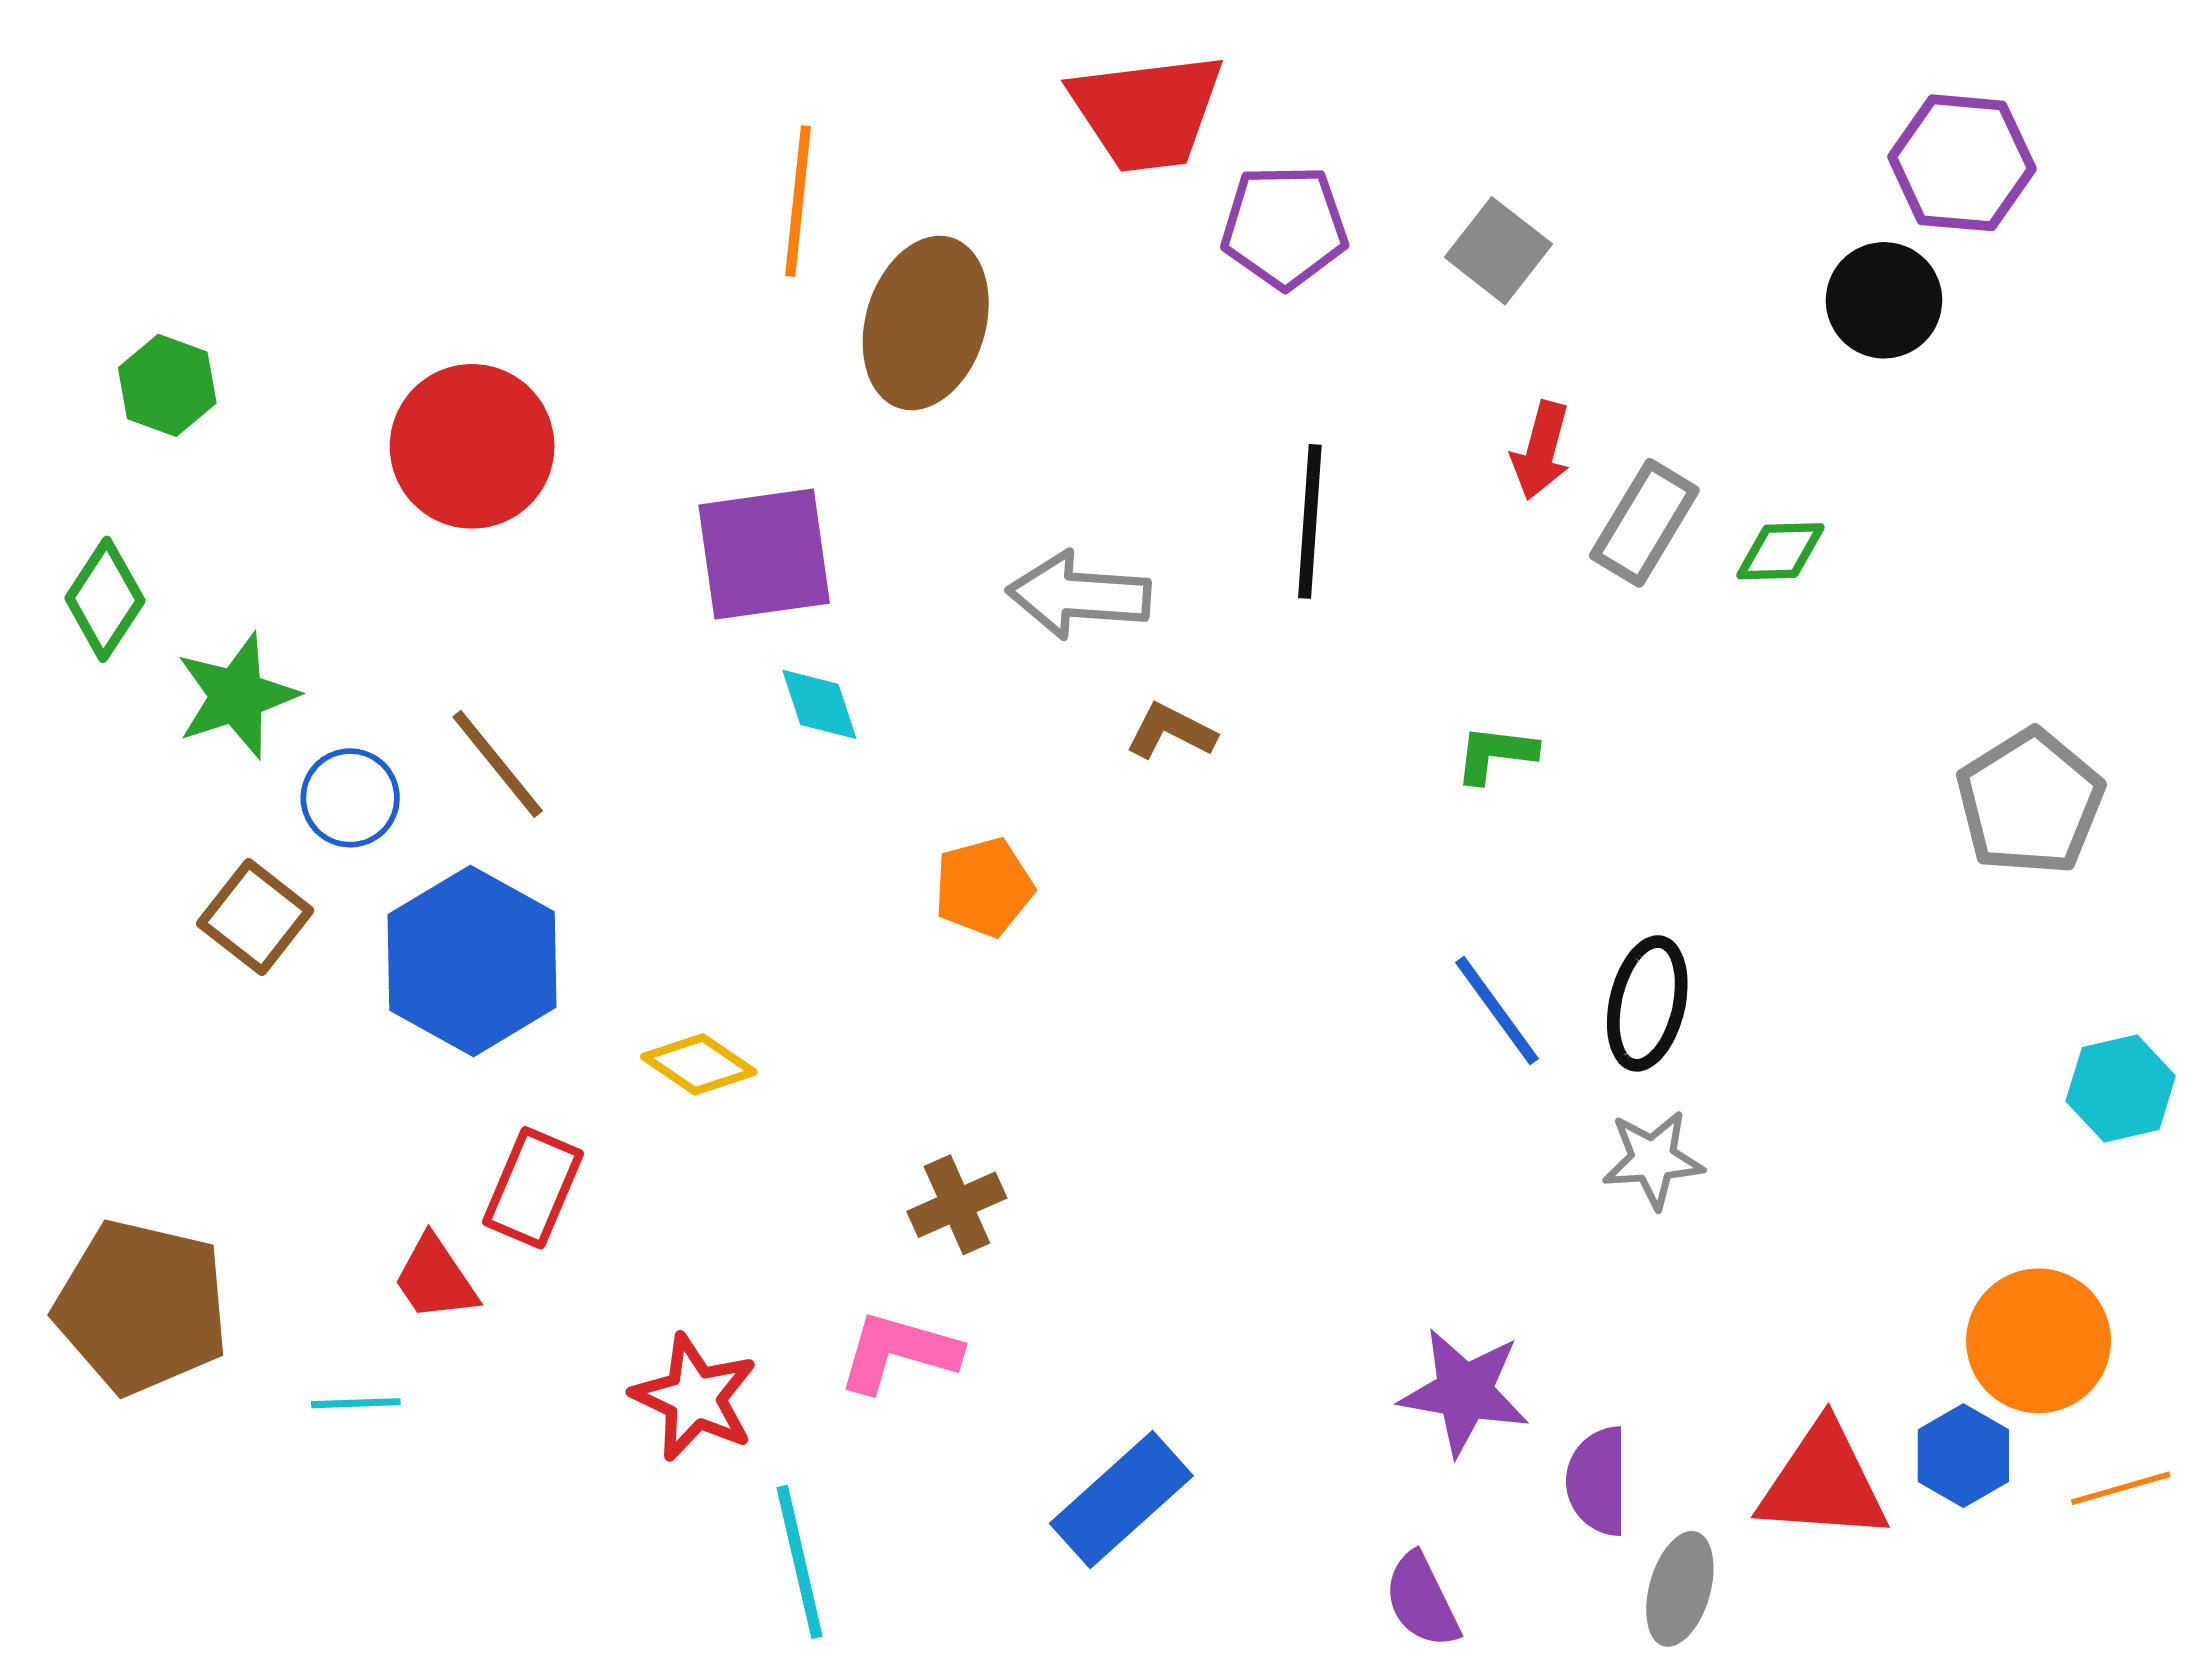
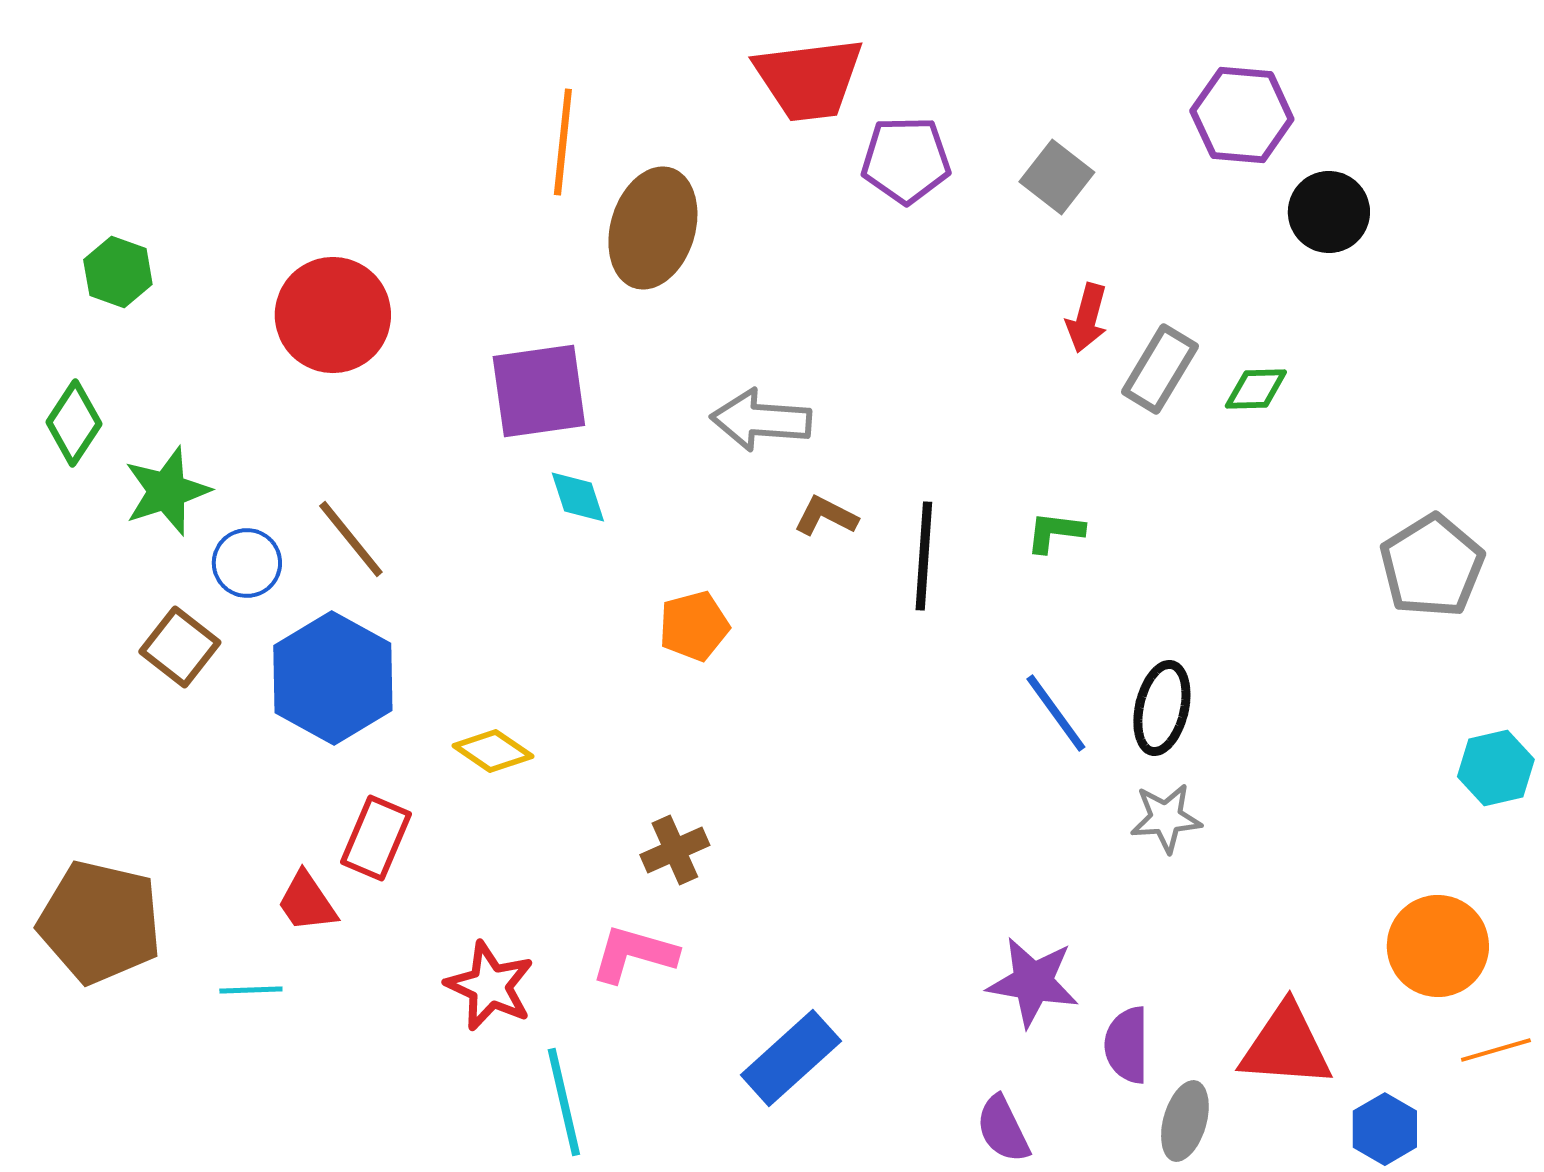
purple hexagon: (1962, 163) -> (1242, 115), moved
black line: (1310, 521) -> (924, 556), moved
blue hexagon: (1963, 1456) -> (1385, 1129), moved

